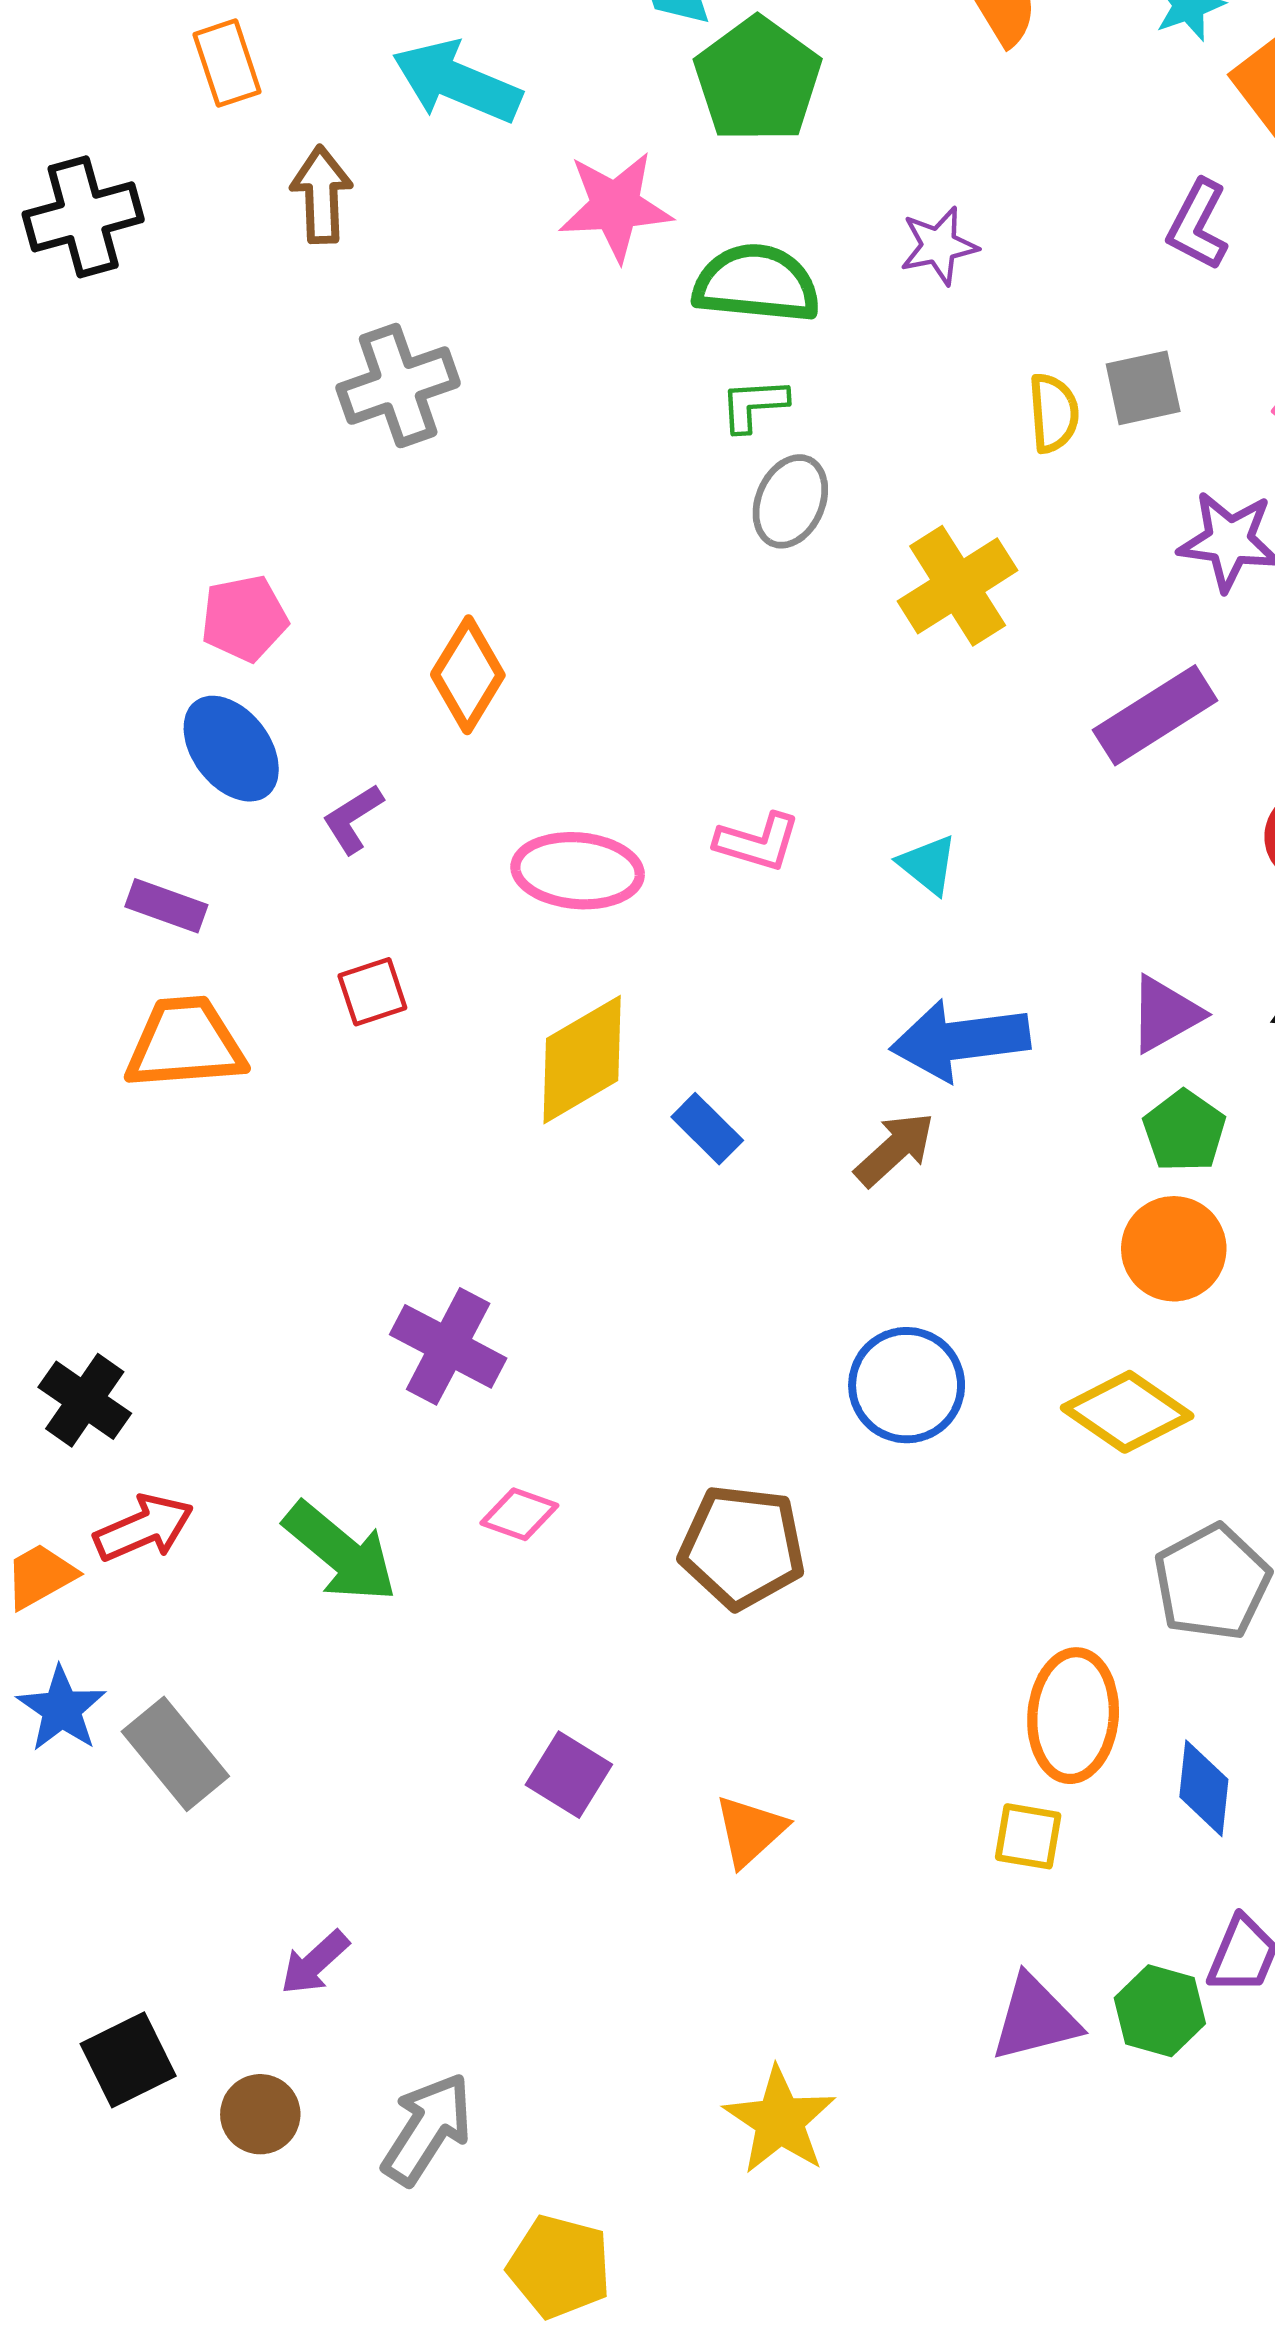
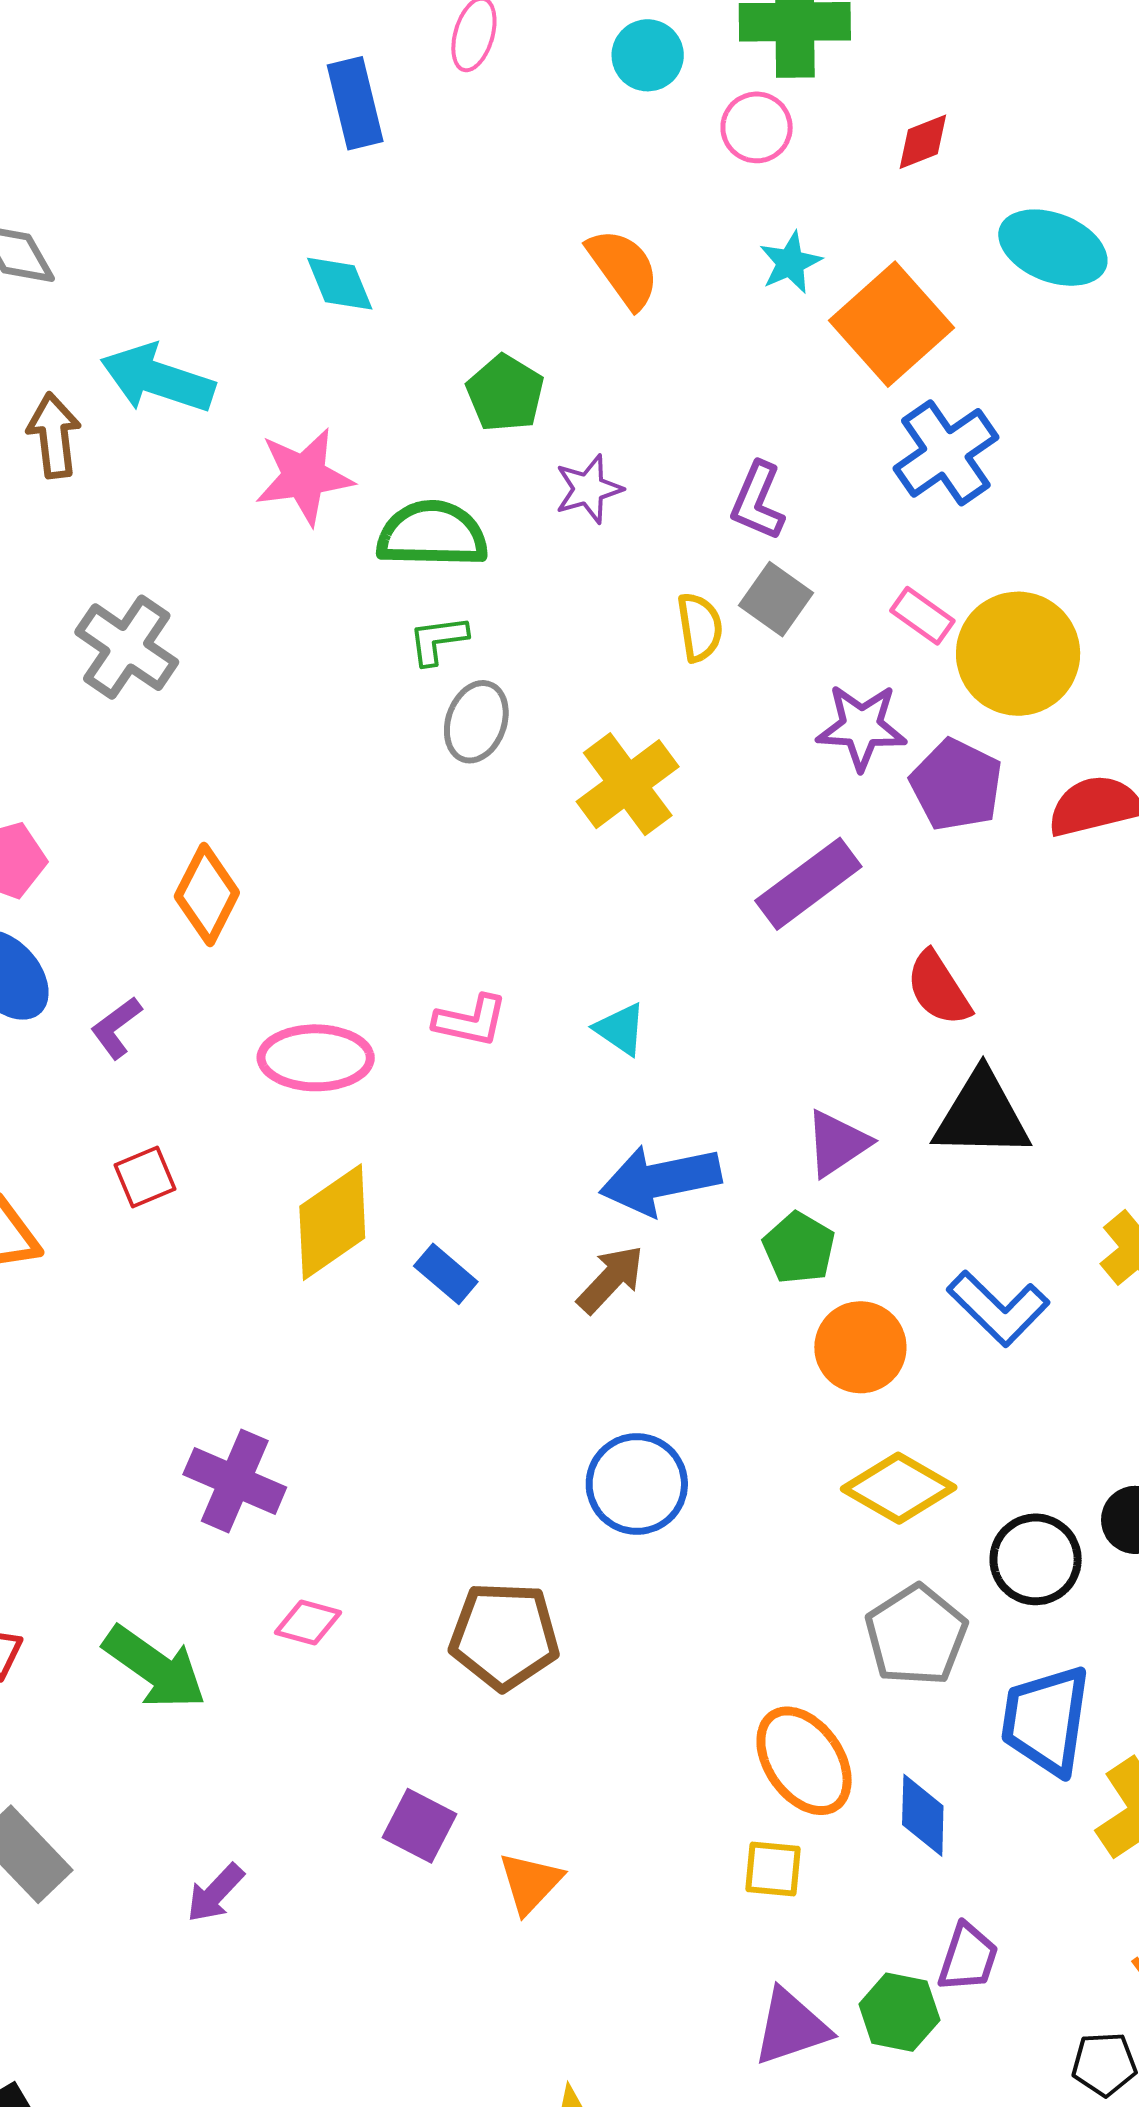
green pentagon: (758, 80) -> (505, 393), moved, size x0.7
brown arrow: (321, 195) -> (54, 435), moved
purple L-shape: (1198, 225) -> (758, 501), moved
gray cross: (398, 386) -> (127, 647), turned -32
gray square: (1143, 388) -> (776, 599), turned -38
green pentagon: (1184, 1131) -> (799, 1248), moved
yellow diamond: (1127, 1412) -> (899, 1488), moved
orange ellipse: (1073, 1716) -> (804, 1761), turned -35
purple square: (569, 1775) -> (419, 1826), moved
purple arrow: (315, 1963) -> (215, 1893), moved

